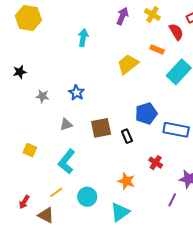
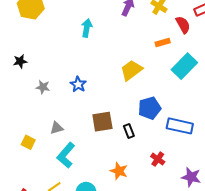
orange rectangle: (157, 50) -> (163, 42), turned -40
yellow trapezoid: (128, 64) -> (131, 70), moved
gray triangle: (66, 124) -> (57, 128), moved
orange star: (126, 181) -> (119, 171), moved

